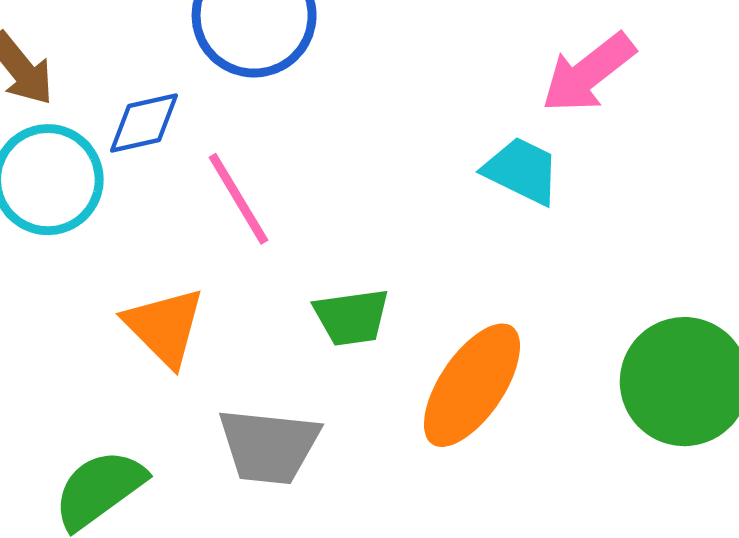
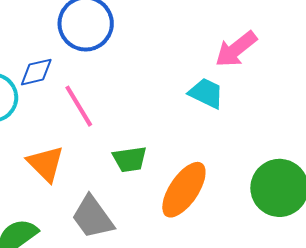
gray trapezoid: (269, 446) -> (93, 217), turned 48

